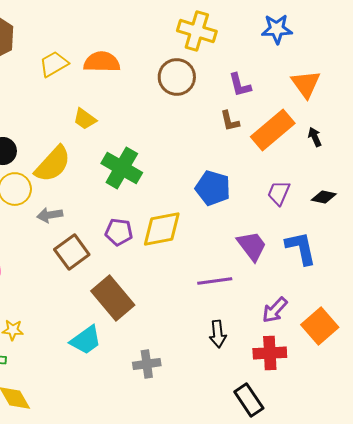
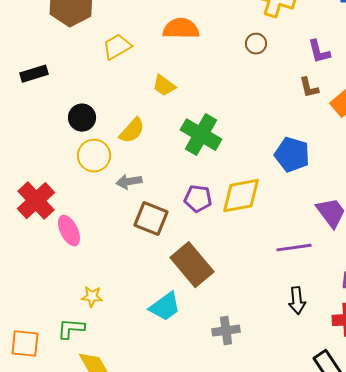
yellow trapezoid: (54, 64) -> (117, 47), moved
brown circle: (177, 77) -> (256, 44), size x0.6
yellow semicircle: (53, 164) -> (132, 131), size x0.7
brown square: (72, 252) -> (151, 219), turned -32

